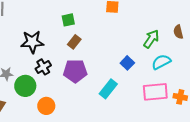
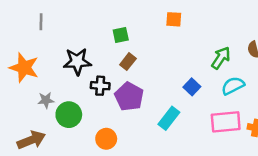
black cross: (43, 67) -> (100, 86), moved, turned 35
purple pentagon: (75, 71) -> (129, 97), turned 30
orange circle: (46, 106) -> (106, 139), moved

